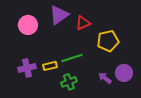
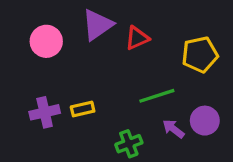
yellow pentagon: (108, 41) -> (200, 55), moved
green line: (72, 58) -> (157, 96), moved
green cross: (69, 82) -> (129, 144), moved

